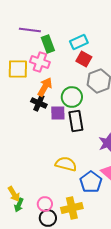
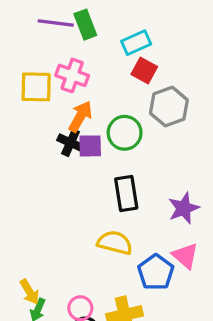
green rectangle: (48, 44) -> (85, 25), moved
purple square: (58, 113) -> (90, 146), moved
black rectangle: (76, 121) -> (126, 193), moved

